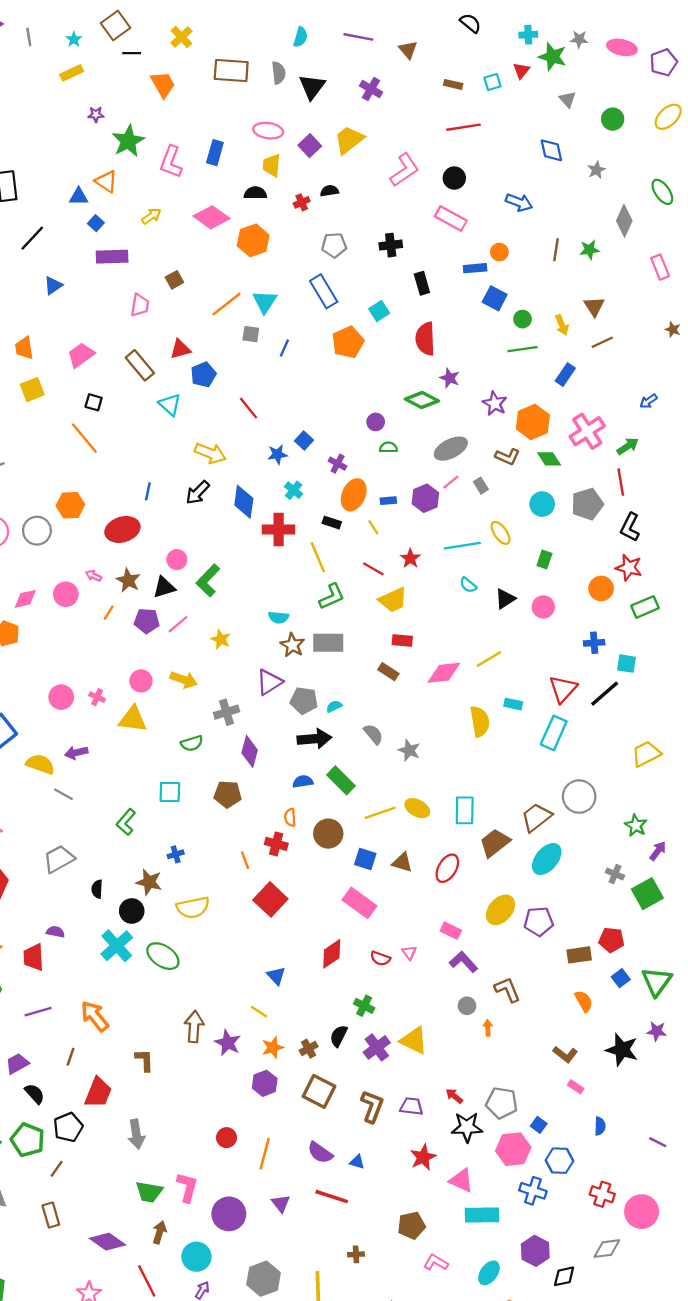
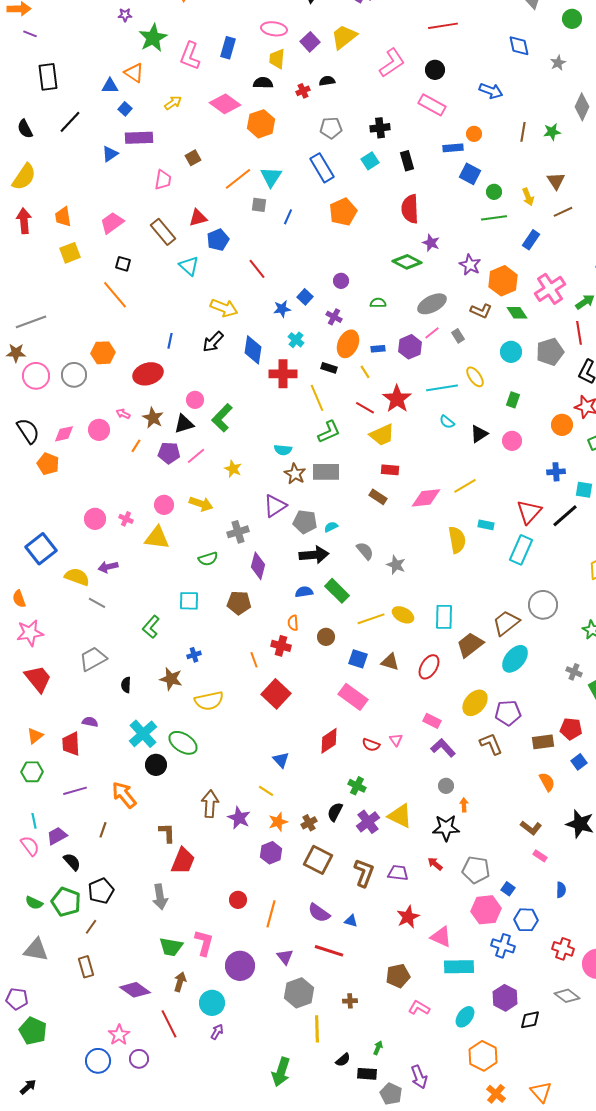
blue triangle: (53, 286) -> (110, 154), moved
cyan square: (379, 311) -> (370, 161), moved
purple circle: (376, 422) -> (341, 281), moved
red star: (410, 558) -> (397, 399), size x1.6
brown circle: (328, 834) -> (326, 637), size x0.7
black circle: (132, 911) -> (156, 765), moved
brown L-shape: (507, 990) -> (491, 744), moved
red trapezoid: (98, 1093) -> (183, 861), moved
black star: (467, 1127) -> (446, 828), moved
gray diamond: (607, 1249) -> (567, 996), turned 45
gray hexagon: (264, 1279) -> (299, 993), moved

